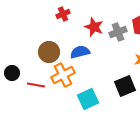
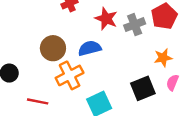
red line: (36, 85) -> (38, 101), moved

